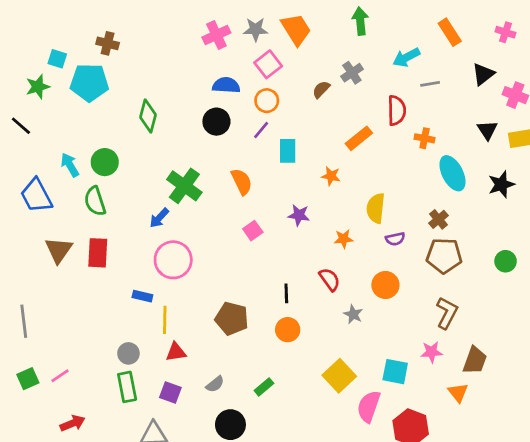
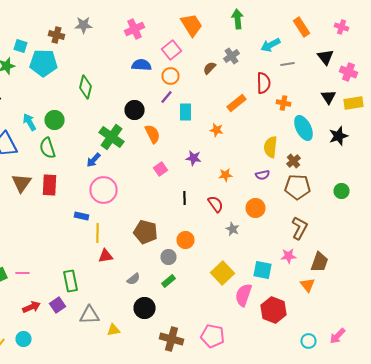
gray star: (256, 29) -> (84, 25), moved
black triangle: (483, 74) -> (326, 57), turned -30
black circle: (216, 122) -> (134, 110), moved
yellow semicircle: (376, 208) -> (270, 147), moved
black line: (286, 293) -> (184, 198), moved
gray circle: (128, 353) -> (168, 257), moved
pink line: (60, 376) -> (22, 273), turned 32
purple square: (170, 393) -> (58, 305), moved, turned 35

